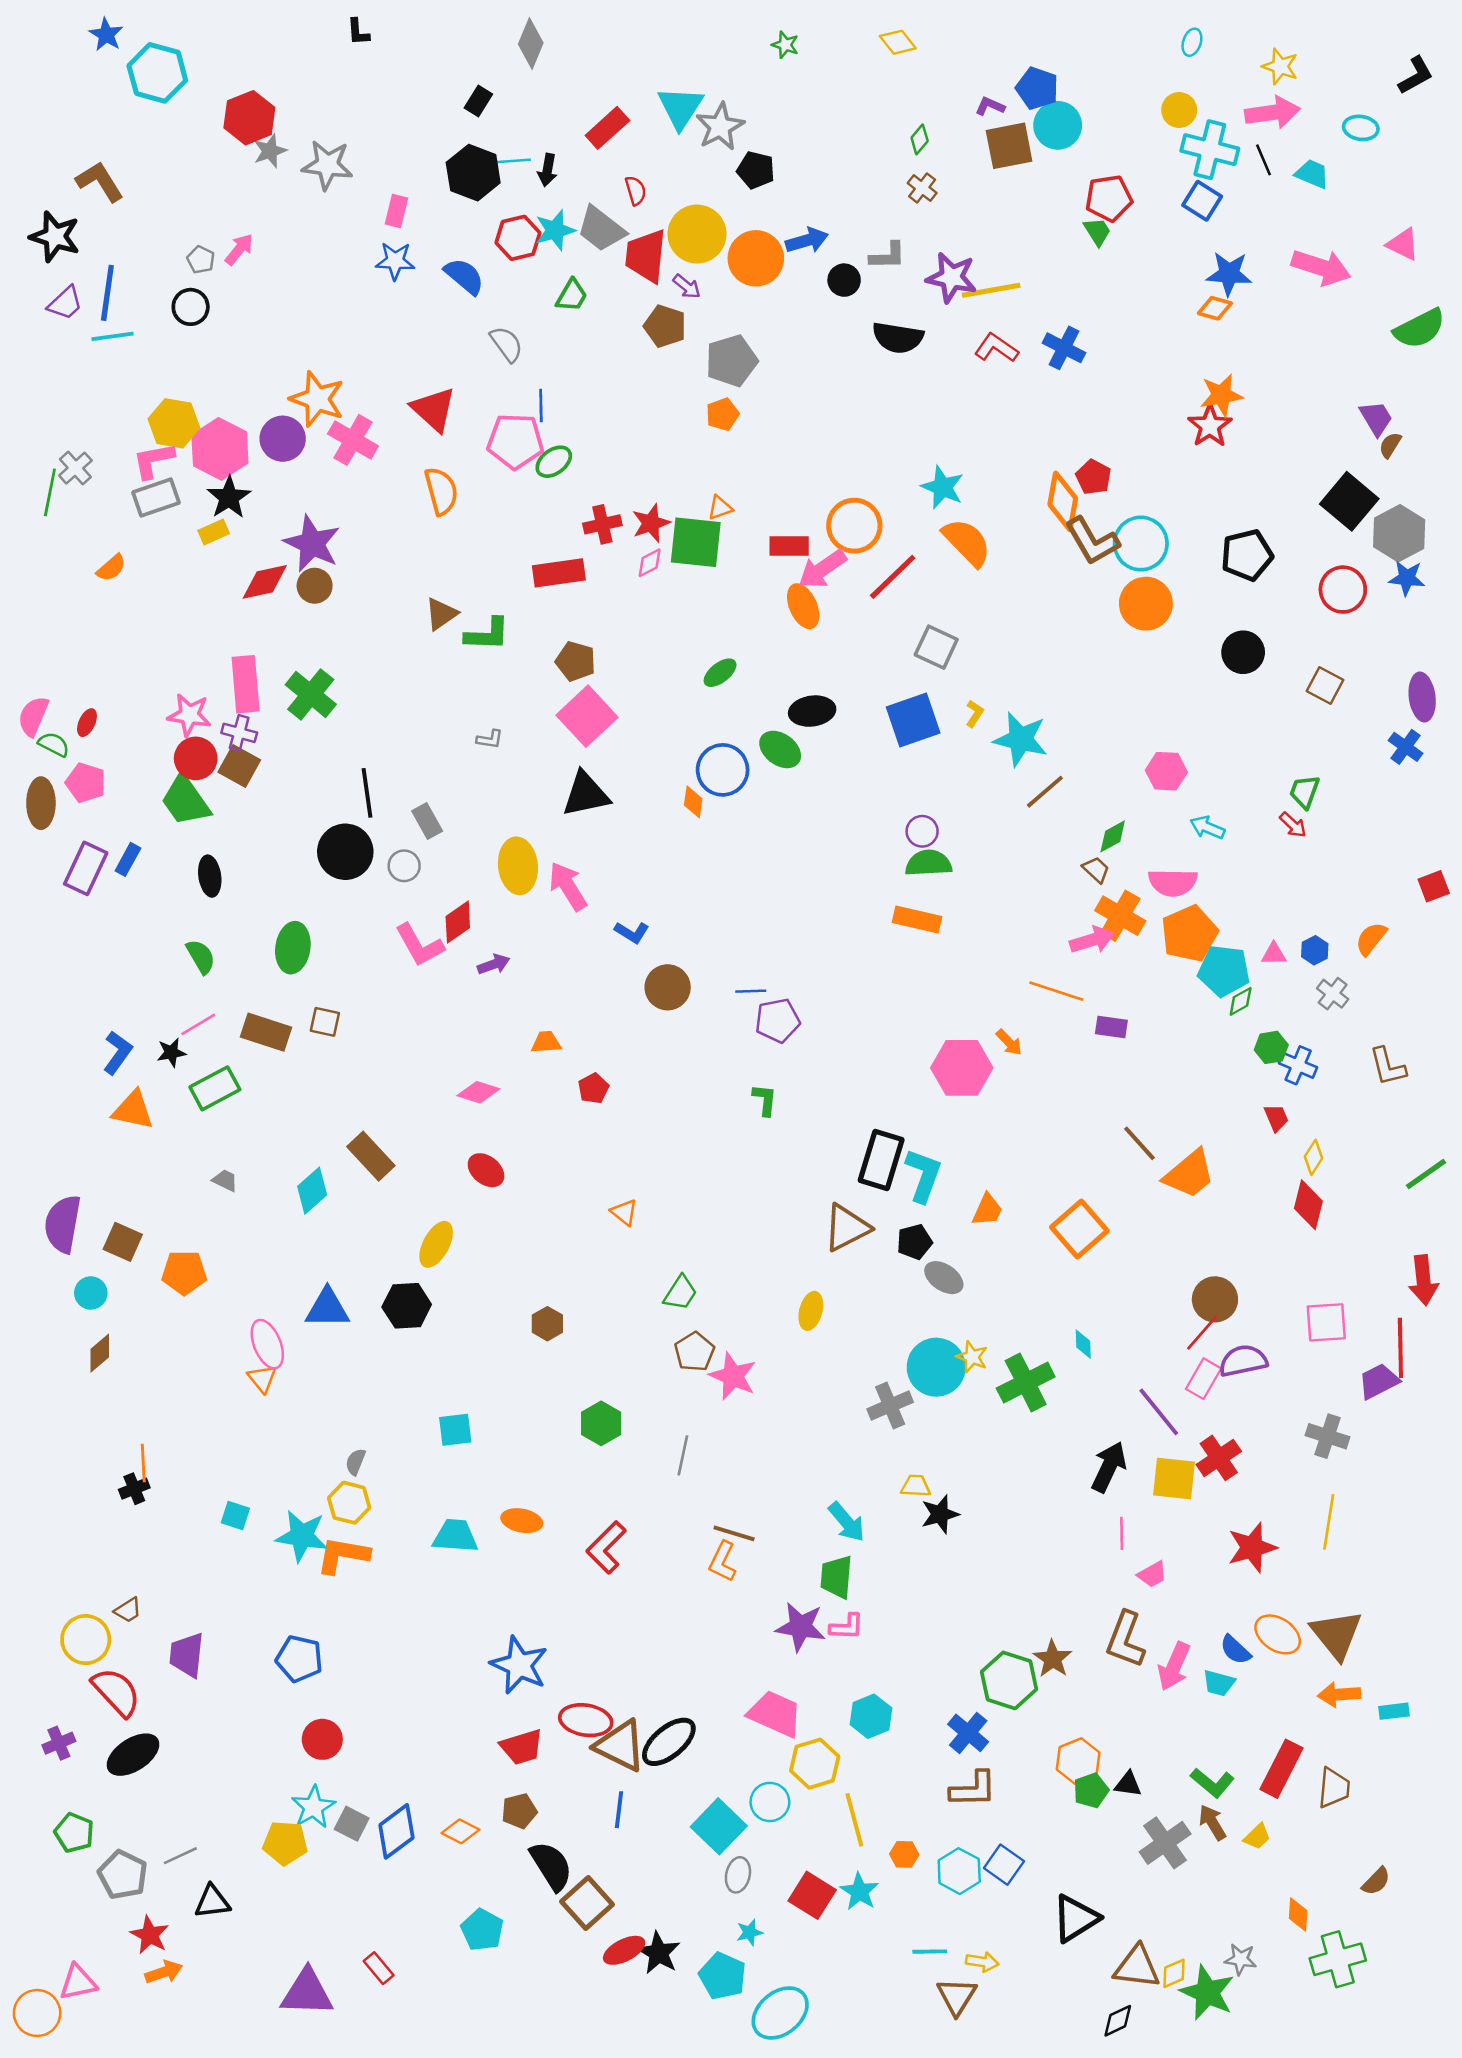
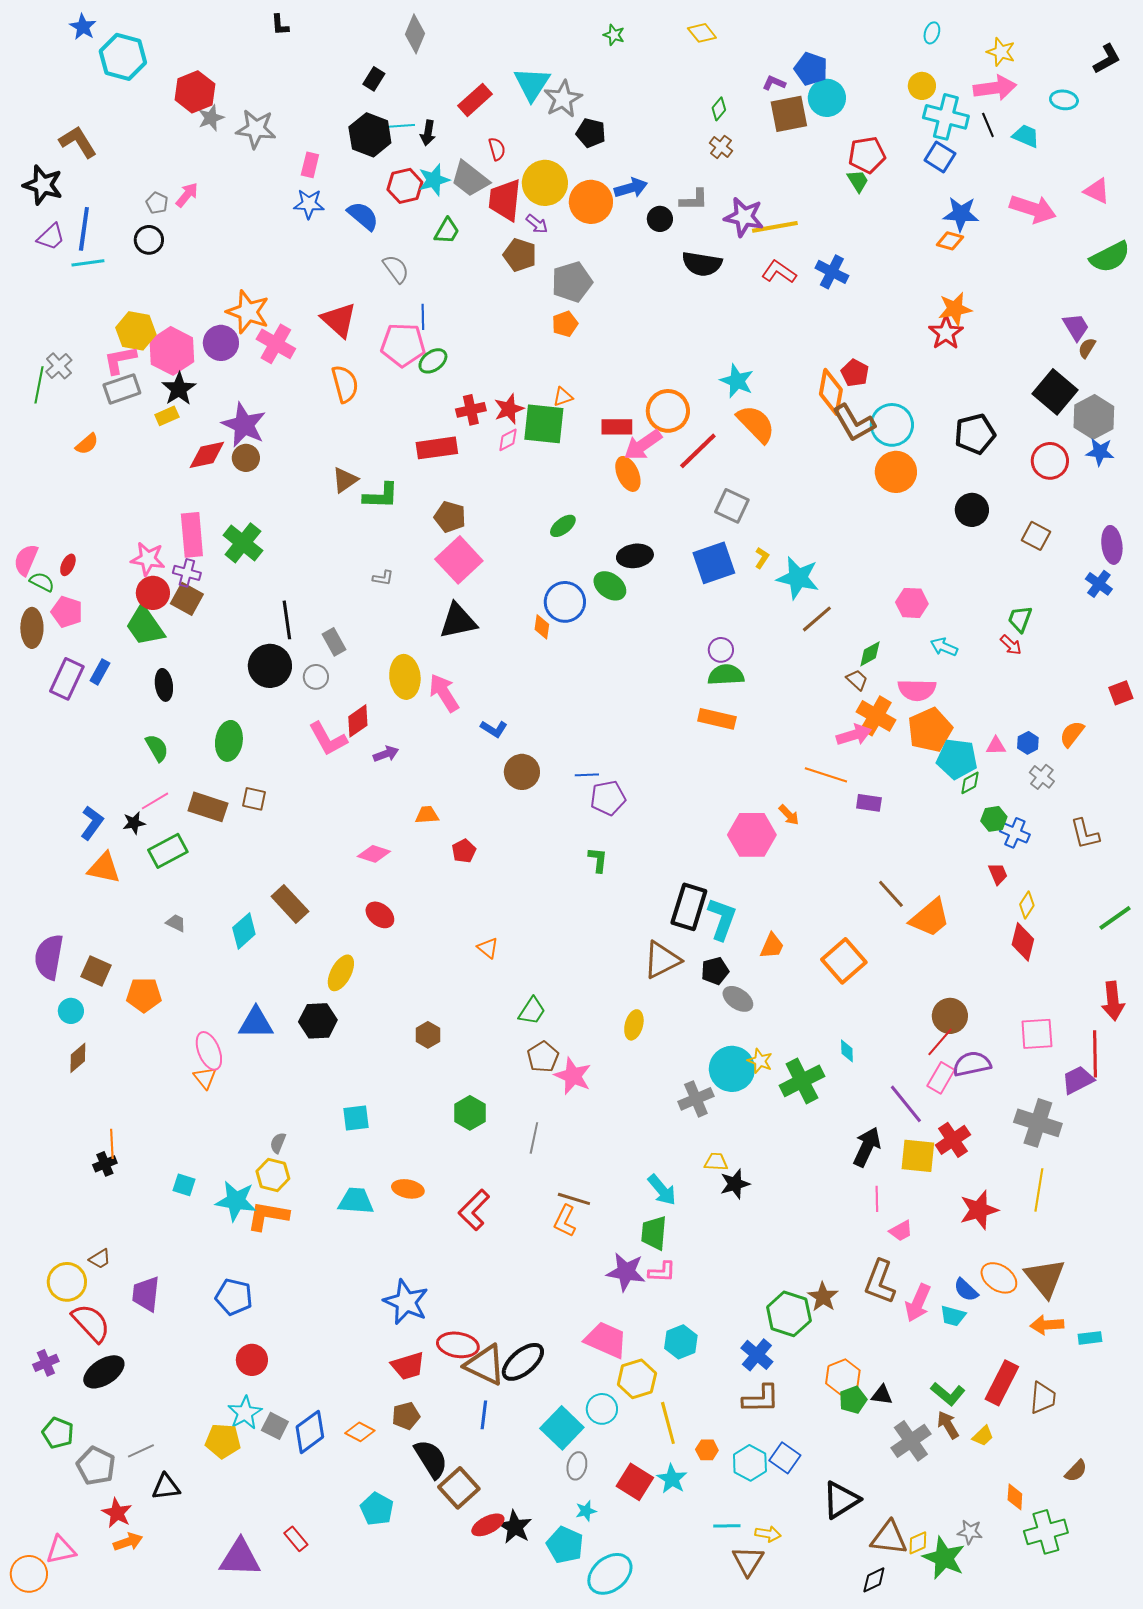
gray cross: (1328, 1436) -> (1038, 1123), size x1.4

